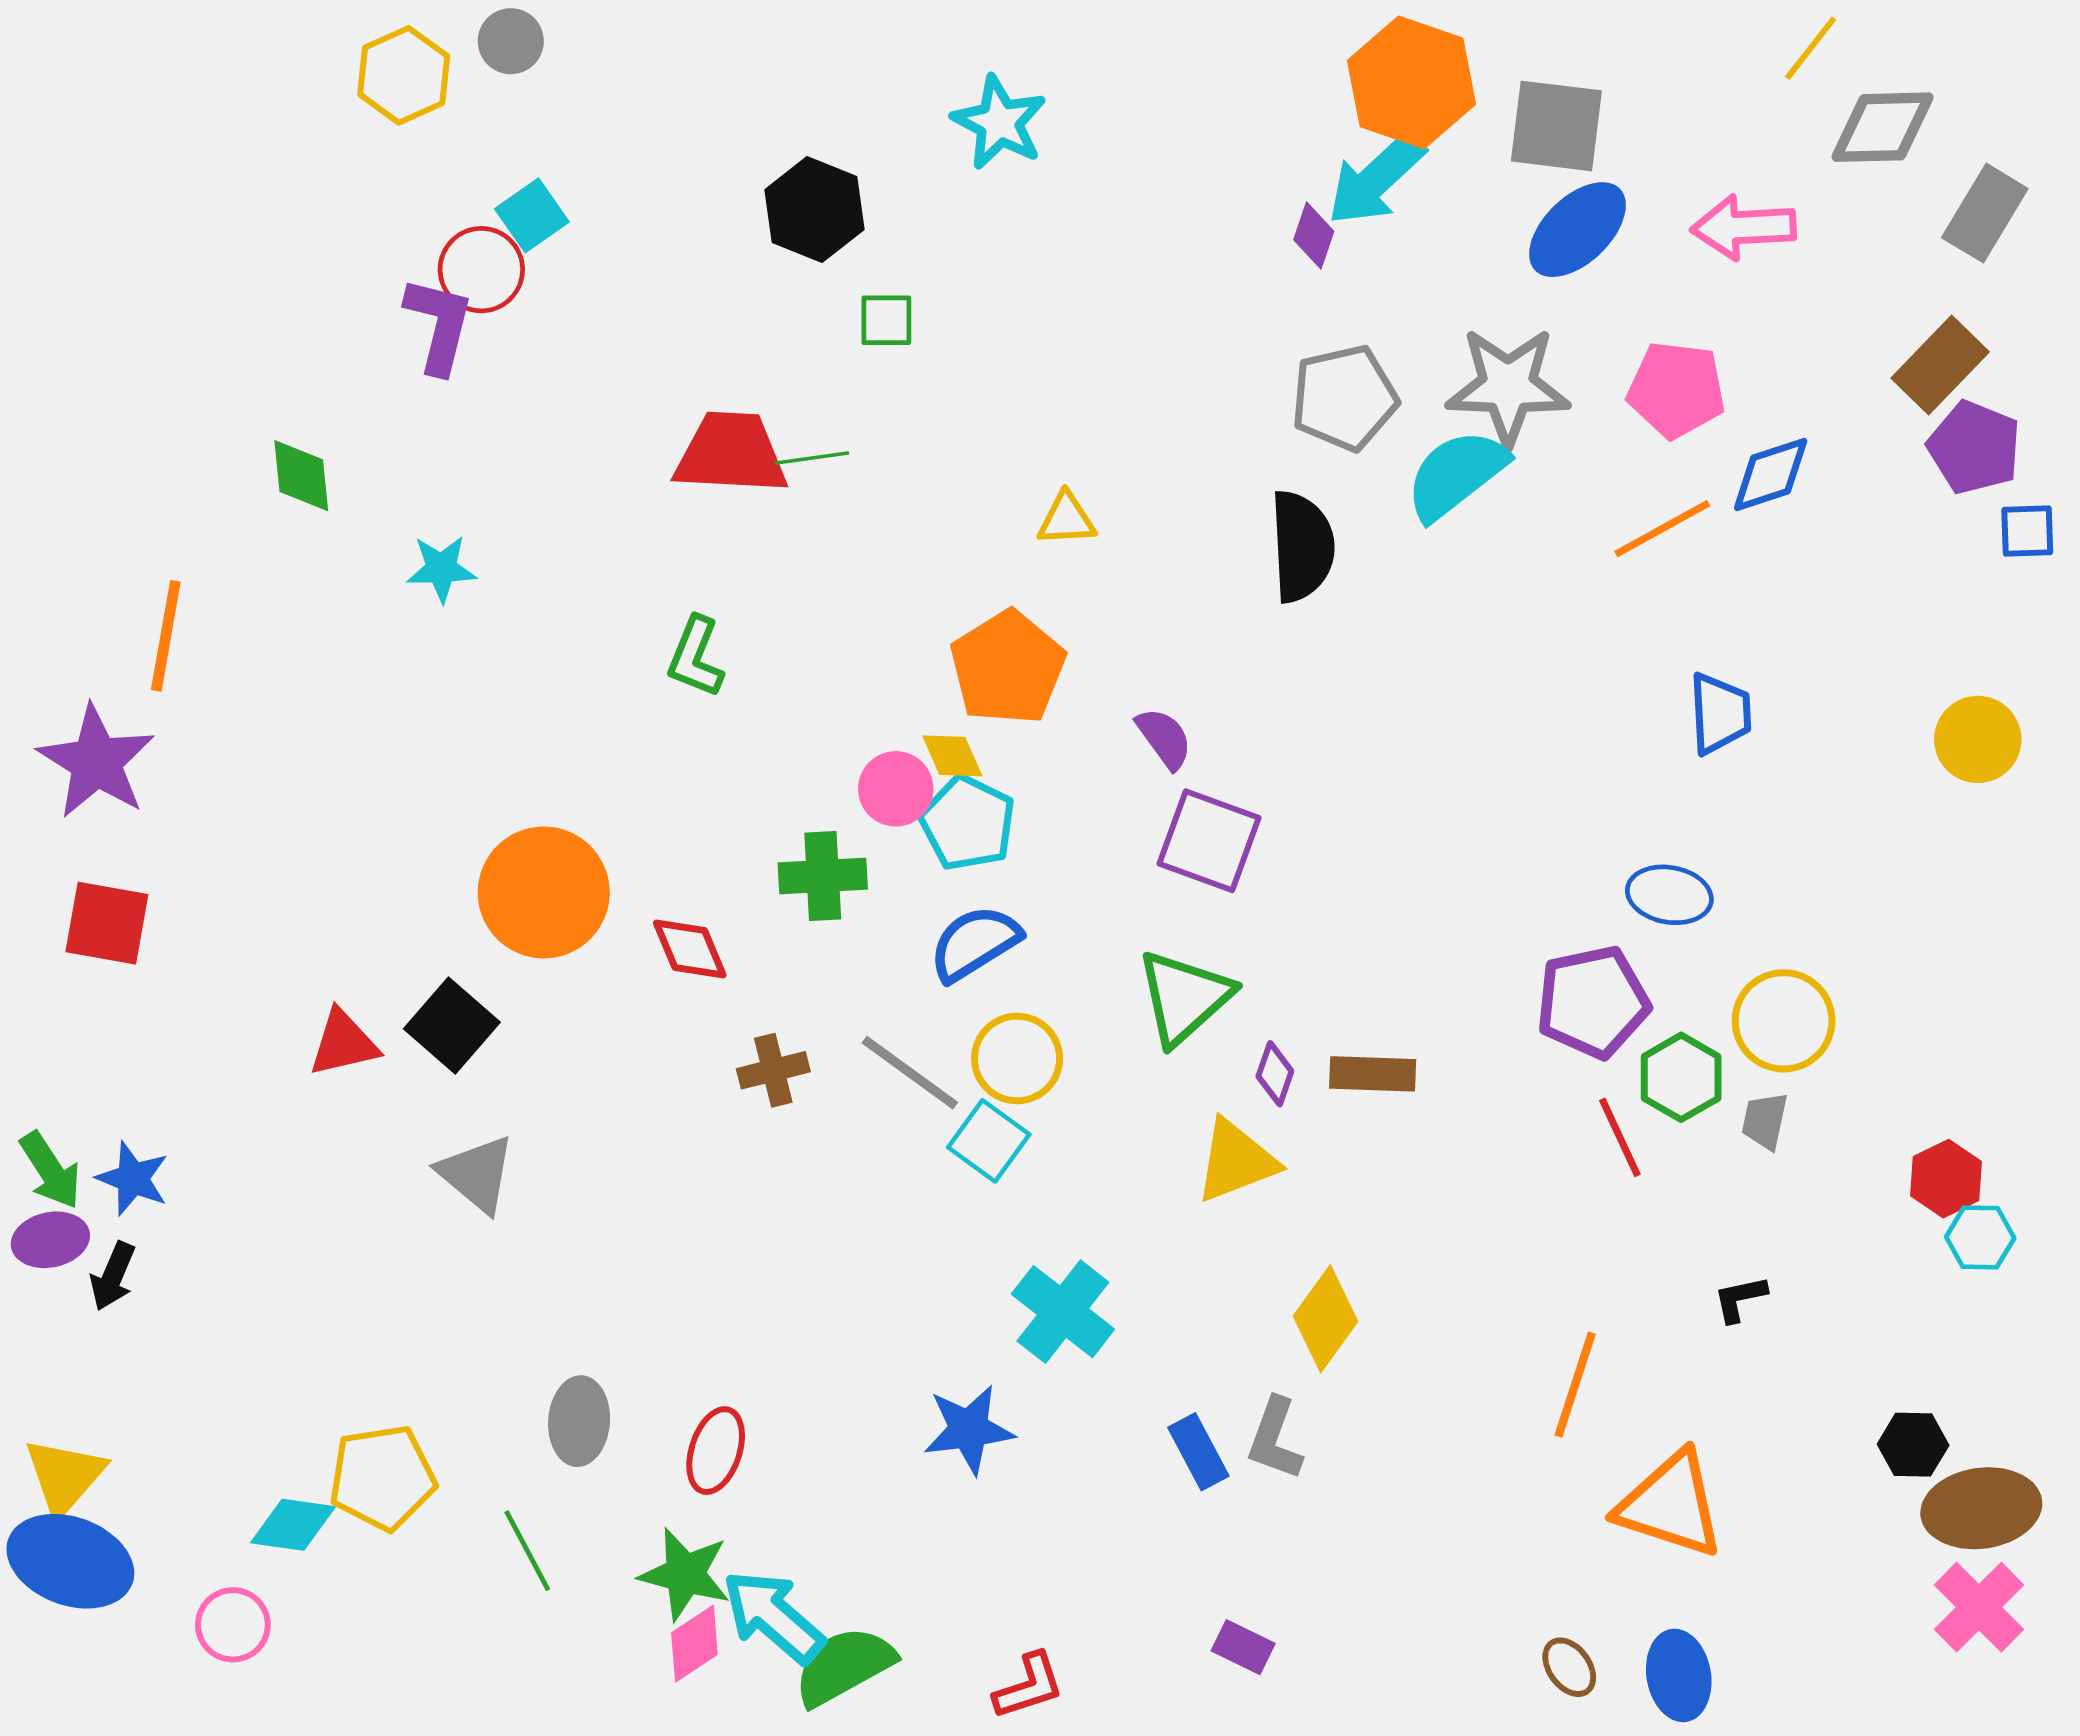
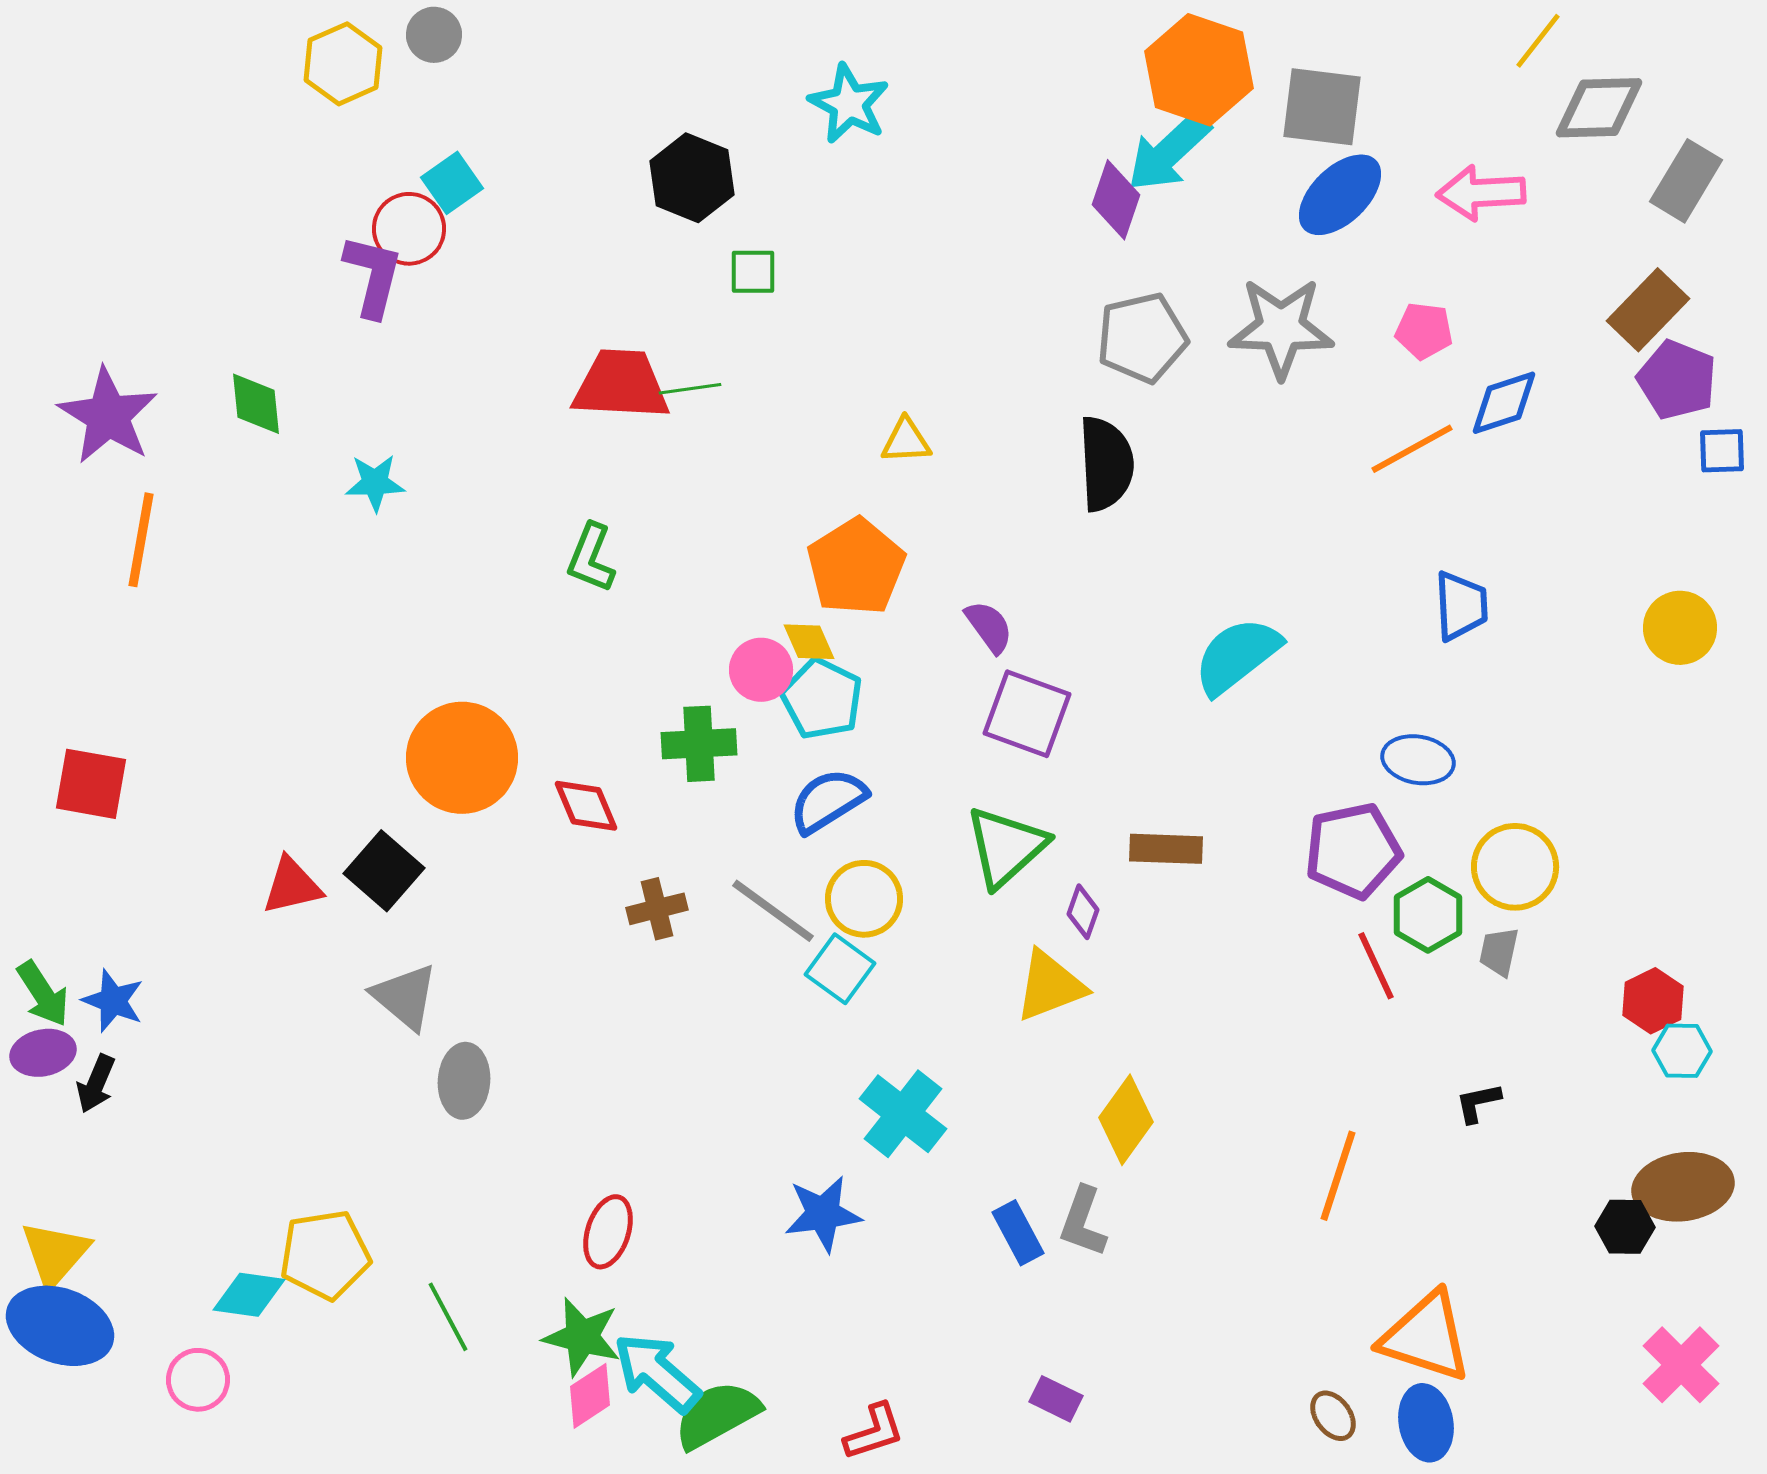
purple diamond: (1314, 235) -> (1116, 200), size x1.4
pink pentagon: (1676, 390) -> (1424, 331), size x0.7
cyan semicircle: (1456, 474) -> (1237, 656), moved
purple star: (96, 762) -> (108, 416), moved
brown rectangle: (1373, 1074) -> (1166, 849), moved
gray ellipse: (579, 1421) -> (464, 1081), moved
orange triangle: (1670, 1505) -> (1426, 1337), moved
brown ellipse: (1981, 1508) -> (1683, 1187), moved

